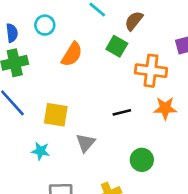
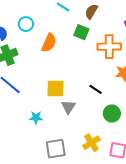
black line: (122, 112) -> (96, 89), moved, turned 56
yellow square: (56, 115) -> (55, 89), moved

